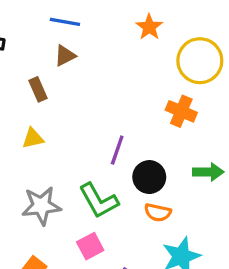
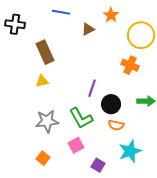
brown triangle: (65, 56) -> (88, 29), moved
brown rectangle: (38, 89) -> (45, 52), size x1.6

